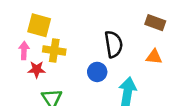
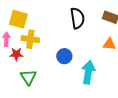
black semicircle: (114, 44) -> (77, 18), moved

